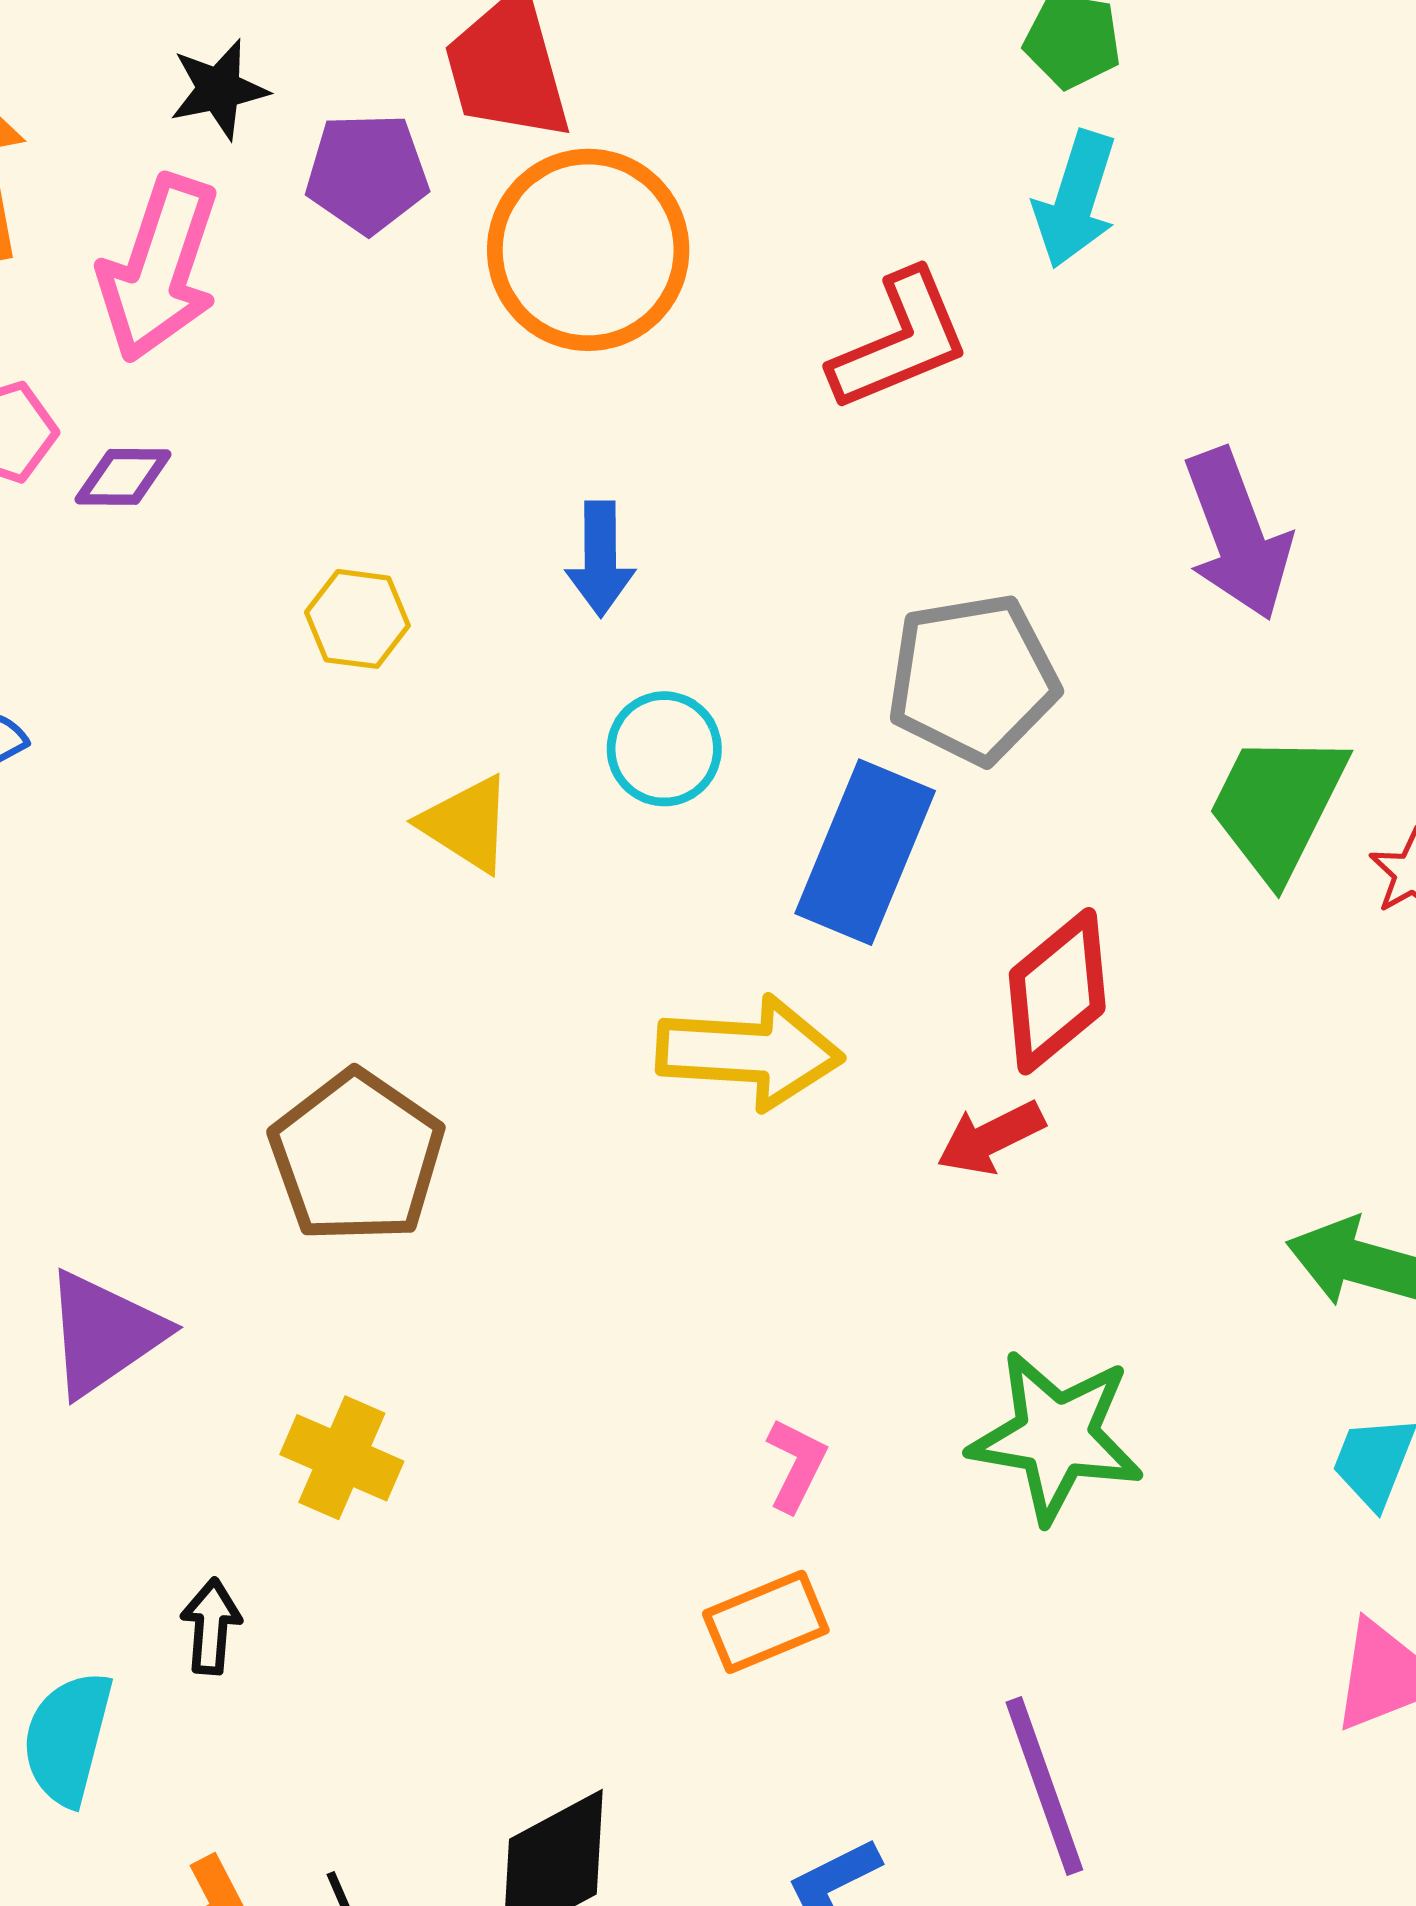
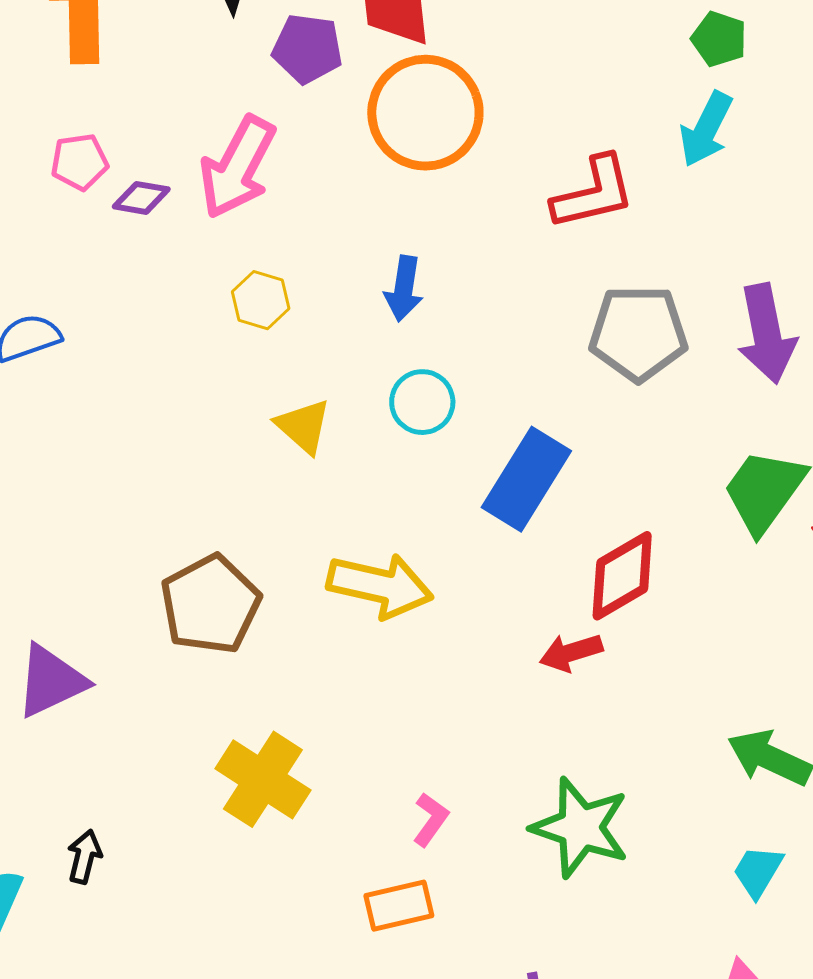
pink arrow: (159, 268) -> (237, 167), moved
gray pentagon: (973, 679) -> (638, 333), moved
yellow arrow: (750, 1052) -> (380, 586), moved
yellow cross: (342, 1458) -> (263, 779), moved, size x1.4

